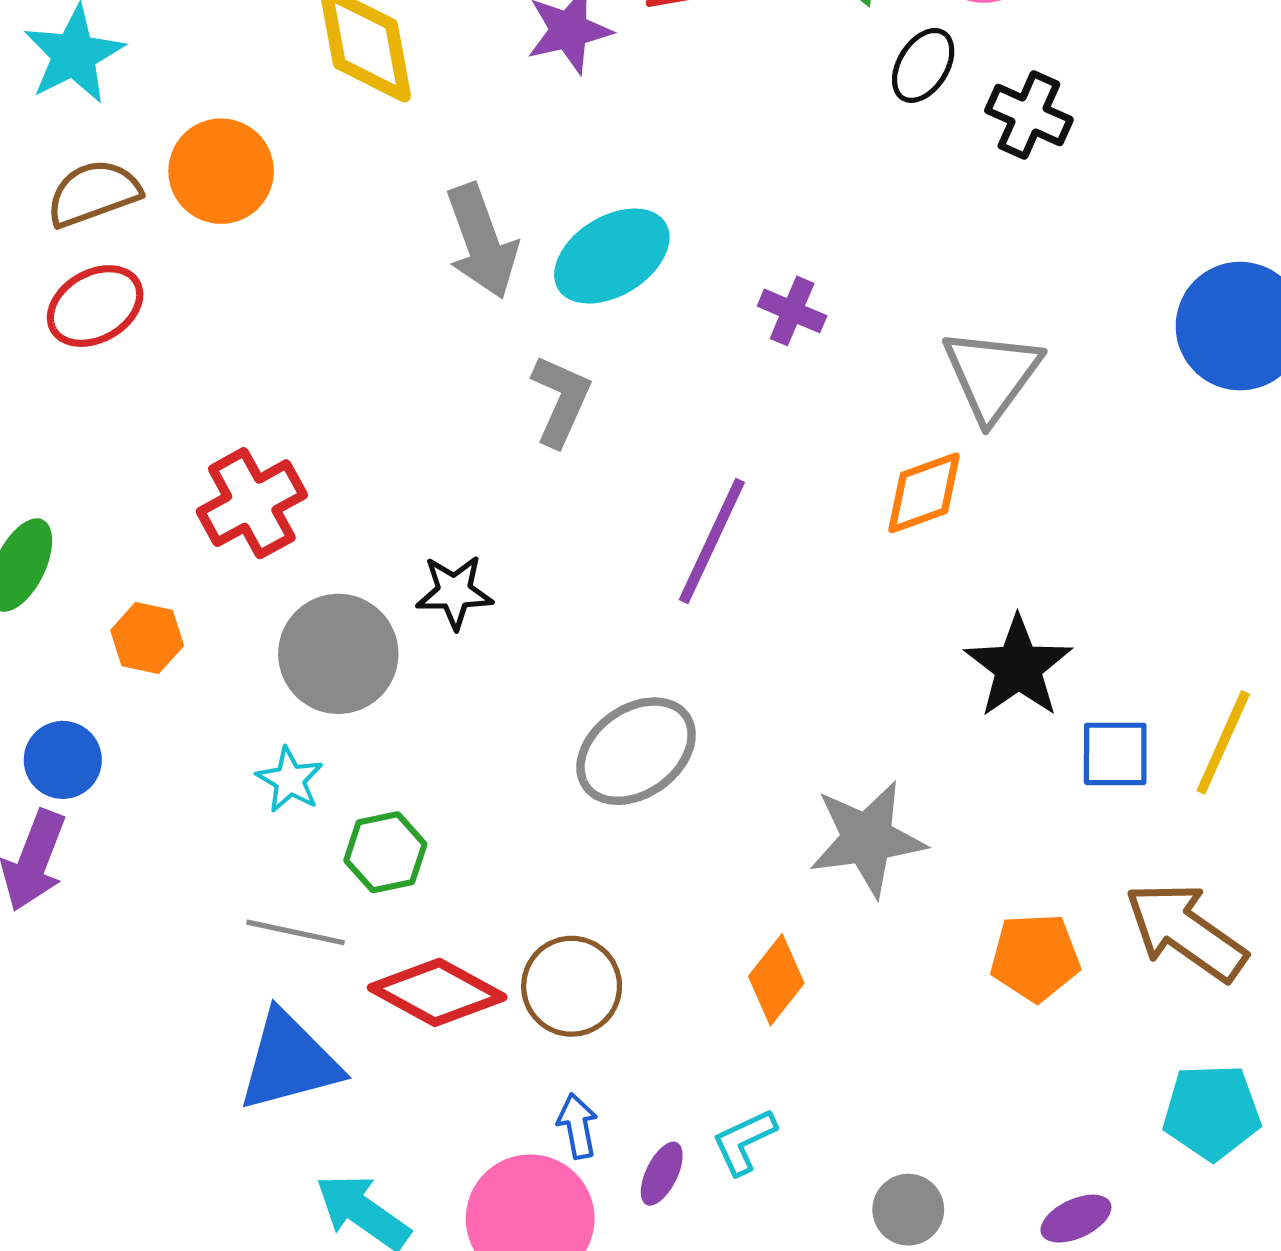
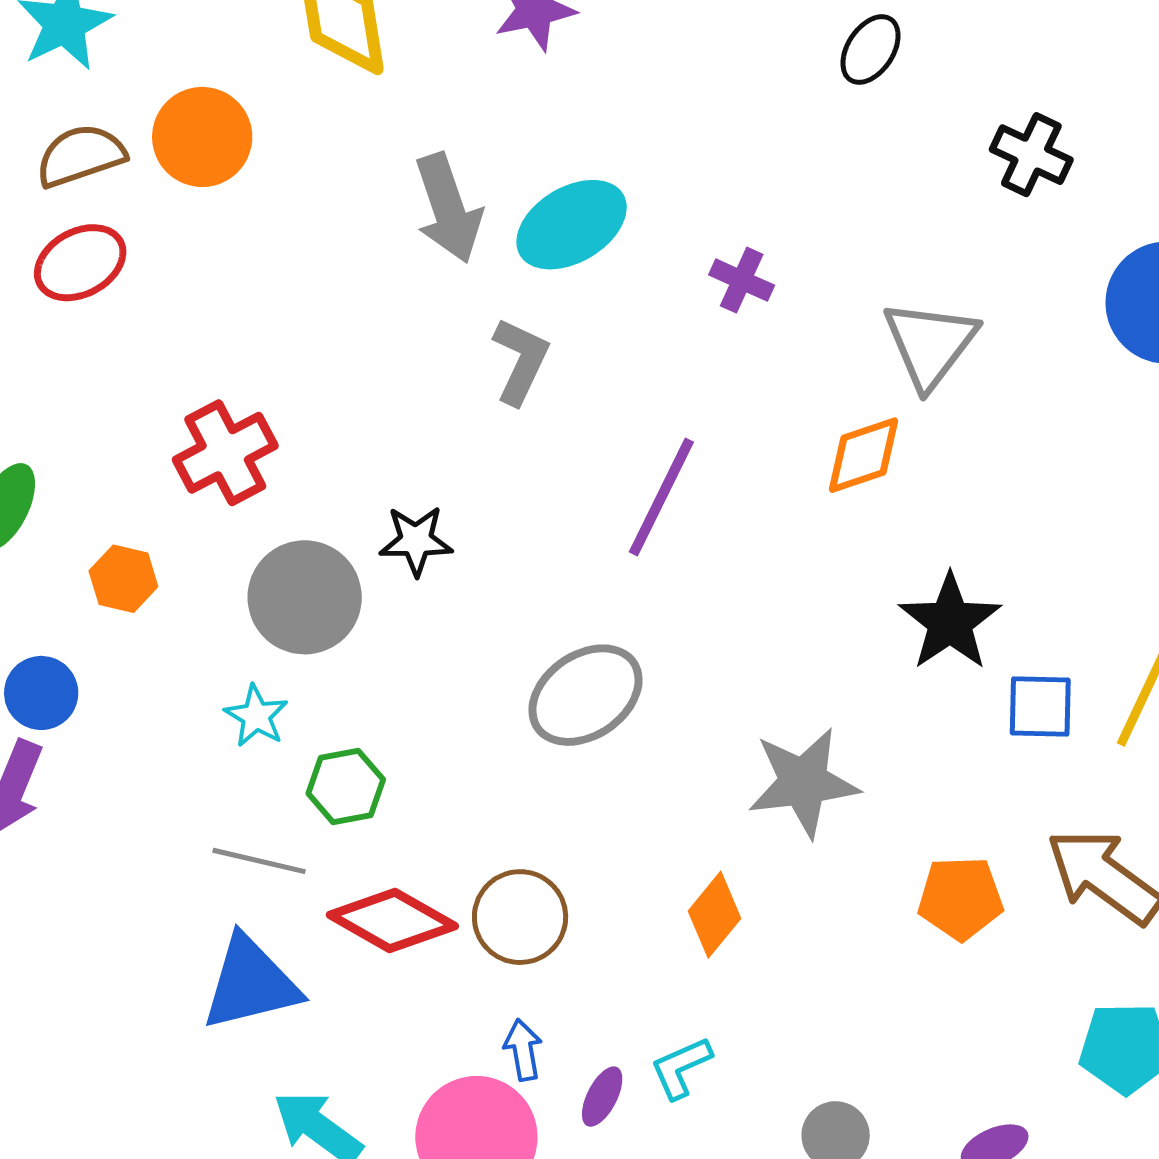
black cross: (1029, 115) -> (1031, 155), moved

